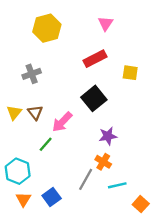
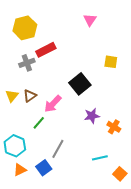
yellow hexagon: (47, 28) -> (25, 28), moved
red rectangle: (95, 59) -> (46, 50), moved
brown triangle: (35, 113) -> (30, 96), turned 32
orange cross: (103, 162) -> (114, 127), moved
gray line: (86, 179) -> (58, 149), moved
orange triangle: (23, 199) -> (20, 170), turned 32

